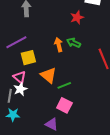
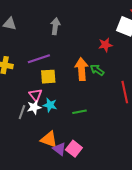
orange arrow: (59, 45) -> (82, 69), size x1.5
orange triangle: (49, 75) -> (49, 139), moved, turned -30
pink square: (64, 105) -> (74, 149), moved
cyan star: (13, 115) -> (50, 105), moved

